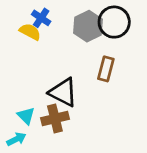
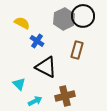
blue cross: (41, 18) -> (37, 41), moved
brown cross: (55, 118) -> (65, 96), moved
cyan arrow: (16, 139) -> (35, 101), moved

